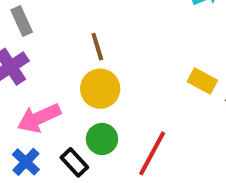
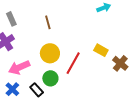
brown line: (97, 47) -> (48, 22), moved
red line: (152, 153) -> (73, 63), moved

